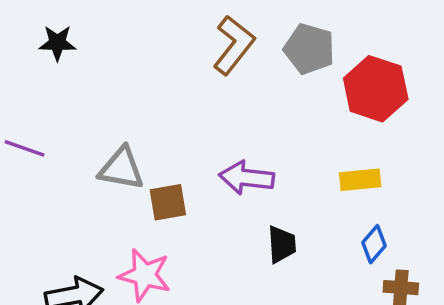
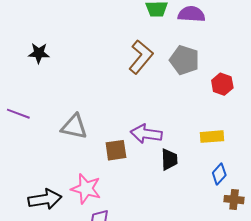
red hexagon: (376, 89) -> (222, 84), size x0.6
brown square: (168, 202) -> (116, 150), moved
black trapezoid: (282, 244) -> (169, 159), moved

